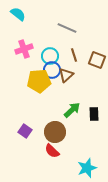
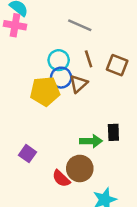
pink cross: (24, 49) -> (15, 25), moved, turned 30
green arrow: (72, 110) -> (91, 141), moved, turned 42
brown circle: (55, 132) -> (80, 168), moved

